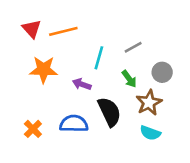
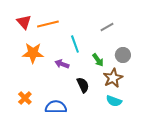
gray line: (133, 47) -> (107, 27), moved
cyan line: (99, 58) -> (75, 44), turned -36
black semicircle: (109, 112) -> (83, 85), size x0.7
blue semicircle: (74, 124) -> (56, 107), moved

